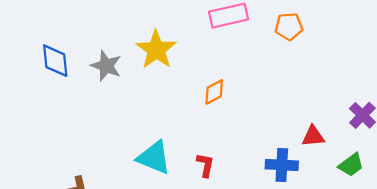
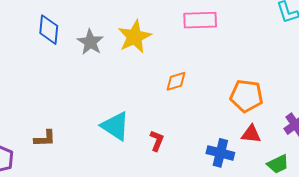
orange pentagon: (289, 26) -> (246, 96), moved, size x1.4

